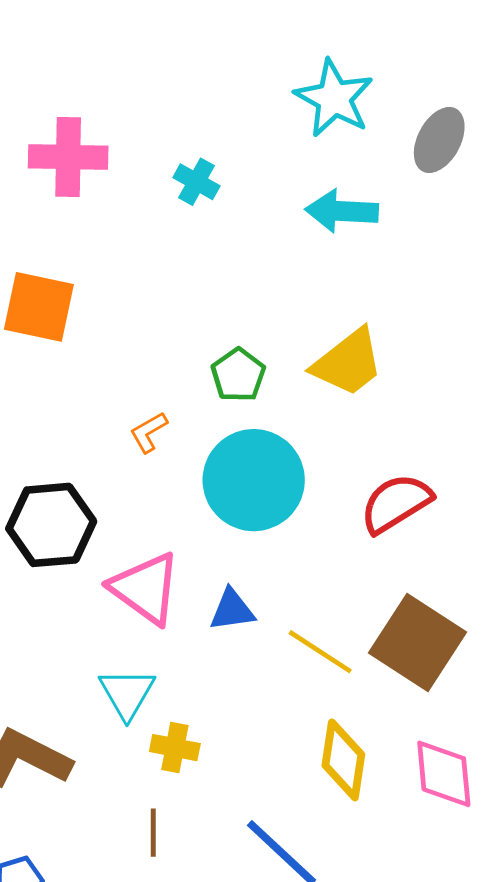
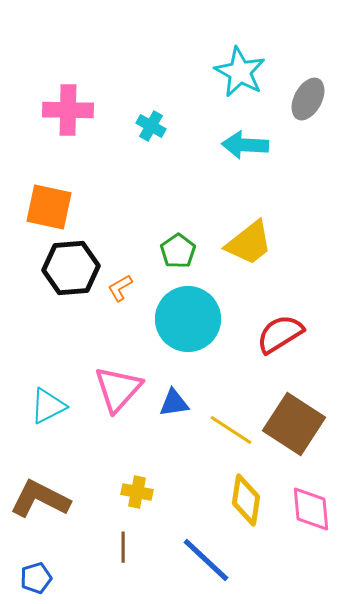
black hexagon: (51, 525) -> (71, 268), moved
pink triangle: (145, 588) -> (118, 389), turned 36
cyan triangle: (127, 693) -> (48, 406), moved, turned 33

